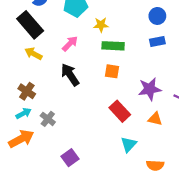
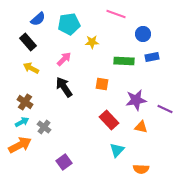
black rectangle: (30, 25) -> (28, 42), size x0.7
blue rectangle: (157, 41) -> (152, 57), moved
green rectangle: (113, 46) -> (124, 61), moved

